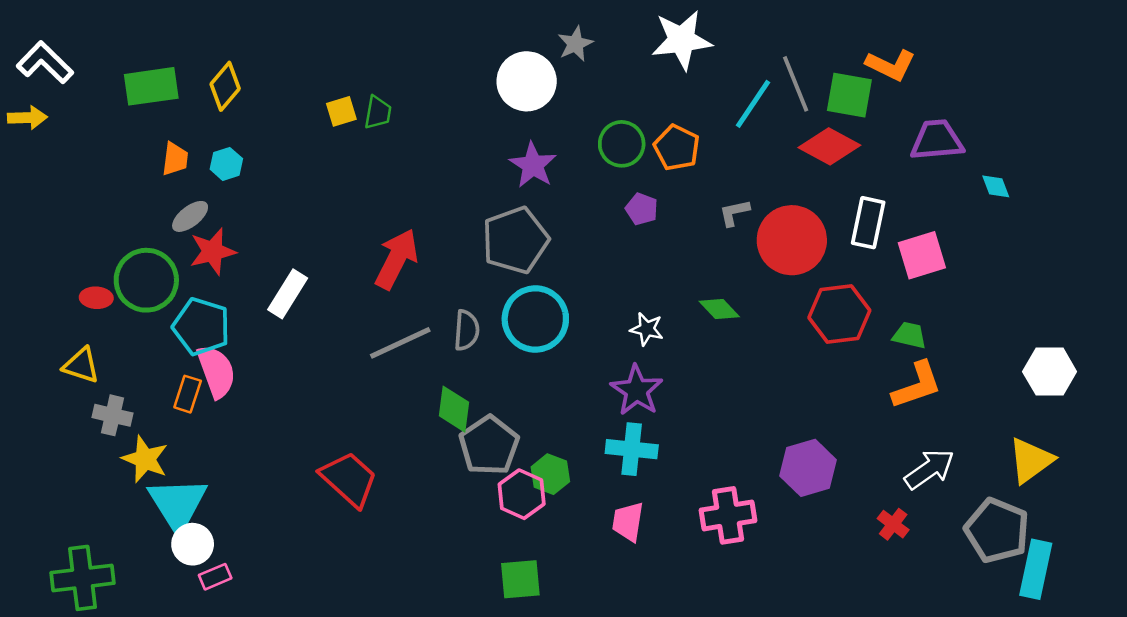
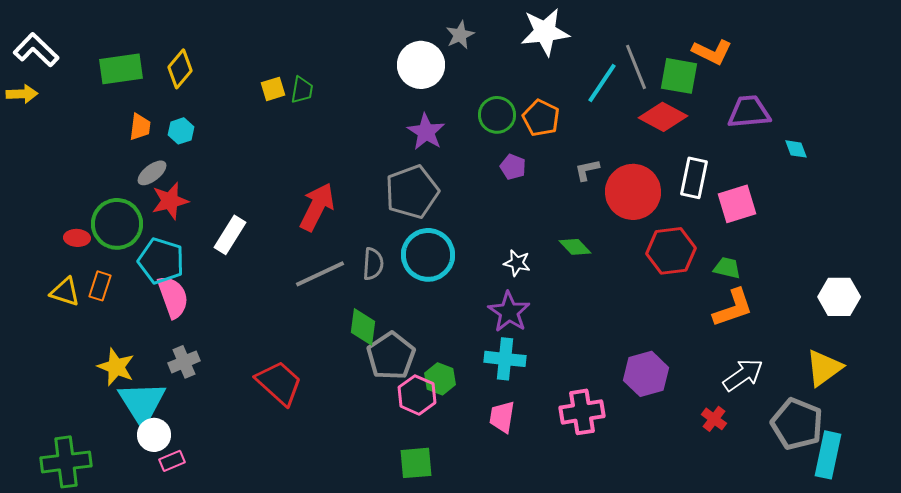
orange rectangle: (188, 394) -> (100, 286), moved
gray cross: (113, 415) -> (184, 362), moved, turned -36

